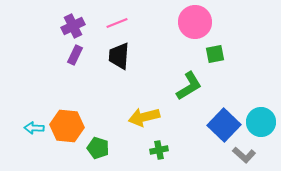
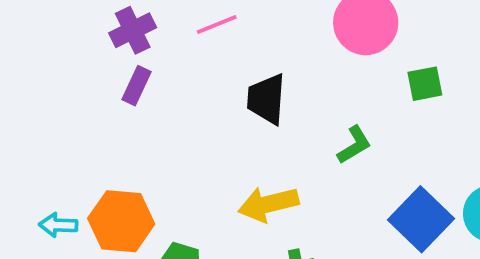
green square: (215, 54) -> (425, 84), moved
black trapezoid: (119, 56) -> (266, 99), moved
green L-shape: (189, 86) -> (354, 145), size x0.7

